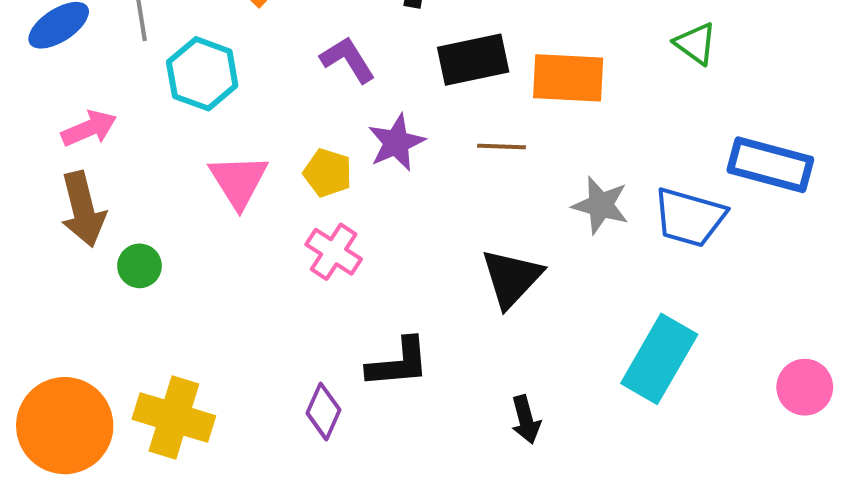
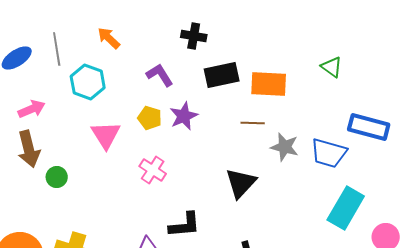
brown line: (501, 147) -> (253, 123), moved
yellow pentagon: (328, 173) -> (150, 118), moved
cyan rectangle: (659, 359) -> (346, 208), moved

